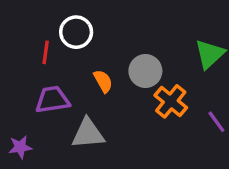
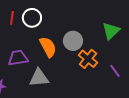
red line: (46, 52) -> (12, 18), moved
orange semicircle: (103, 81) -> (48, 47), size x1.5

